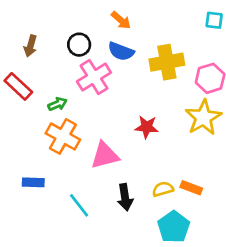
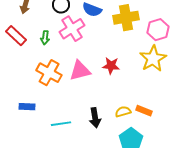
green arrow: (57, 104) -> (45, 38), moved, turned 120
pink triangle: (105, 155) -> (80, 71), moved
cyan line: (79, 205) -> (61, 124), turned -60

